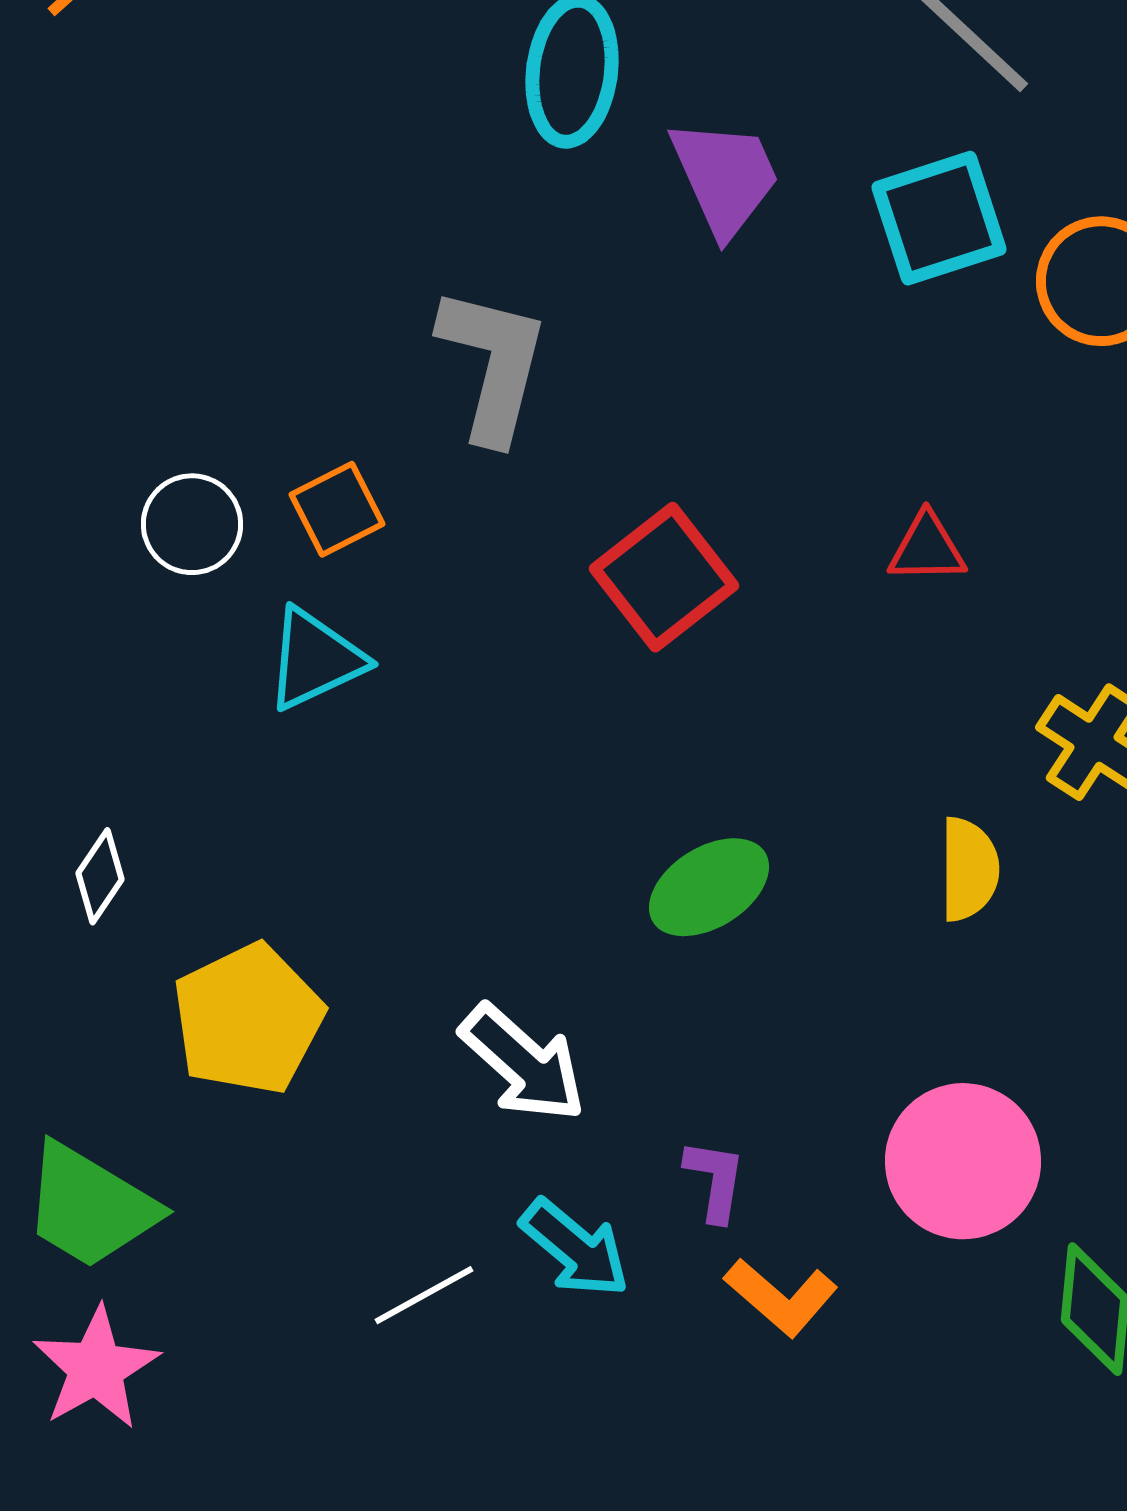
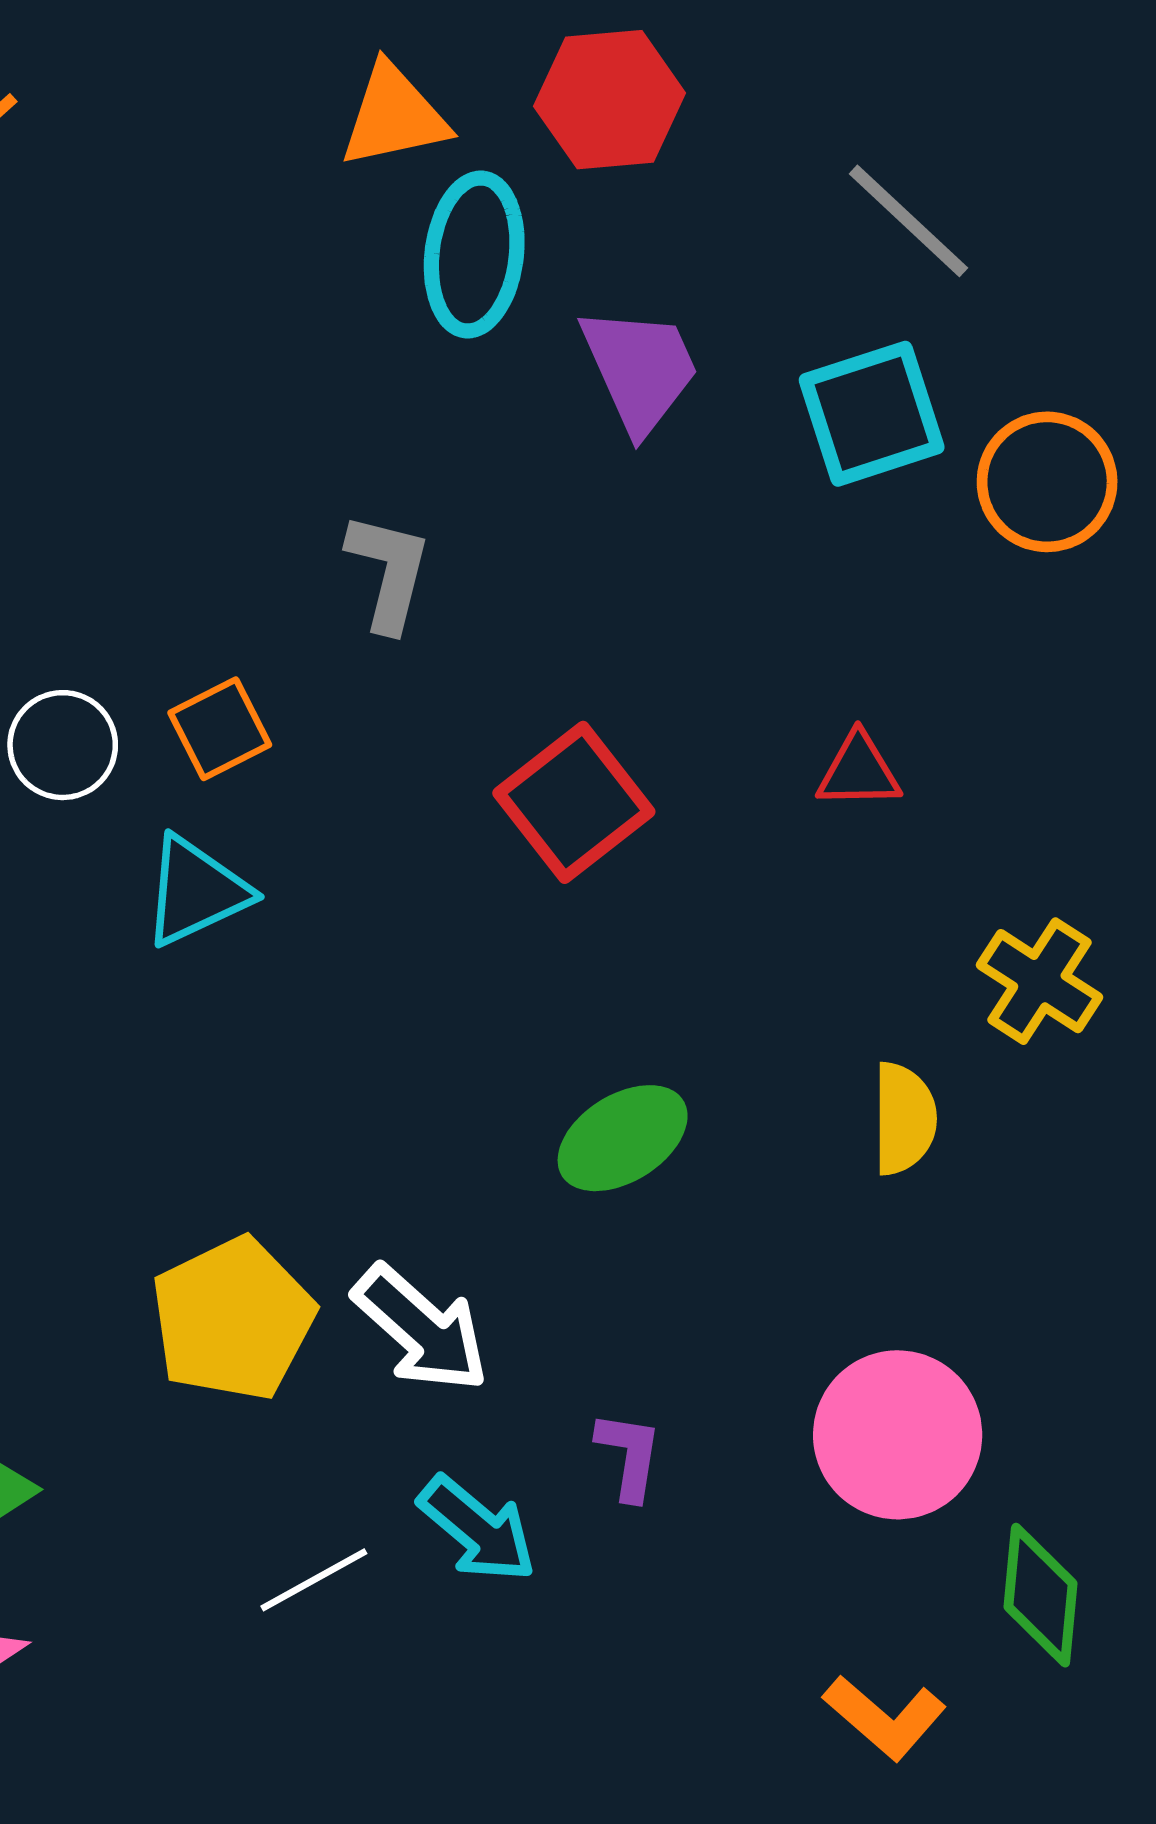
gray L-shape: (493, 364) -> (389, 572), size x0.7
yellow pentagon: (248, 1019) -> (233, 1319), moved
orange L-shape: (781, 1297) -> (885, 1717), moved

